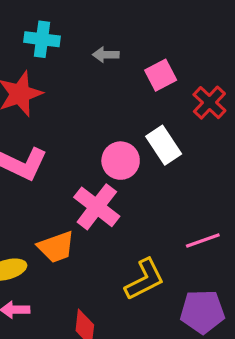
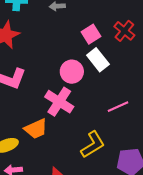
pink square: (161, 75) -> (91, 34), moved
pink line: (203, 241) -> (118, 107), moved

